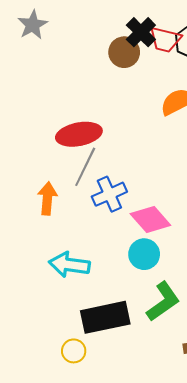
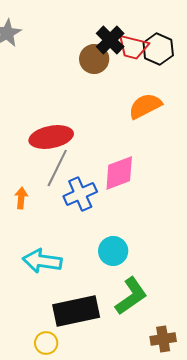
orange arrow: (47, 198) -> (21, 198), size x0.7
pink diamond: (150, 219) -> (119, 173), moved, turned -69

